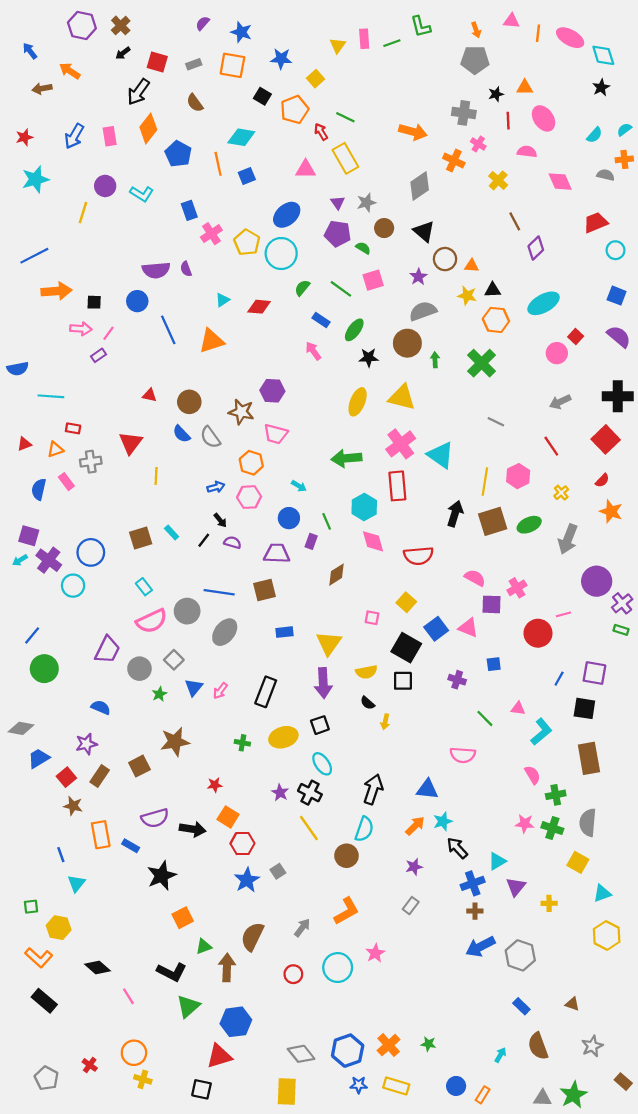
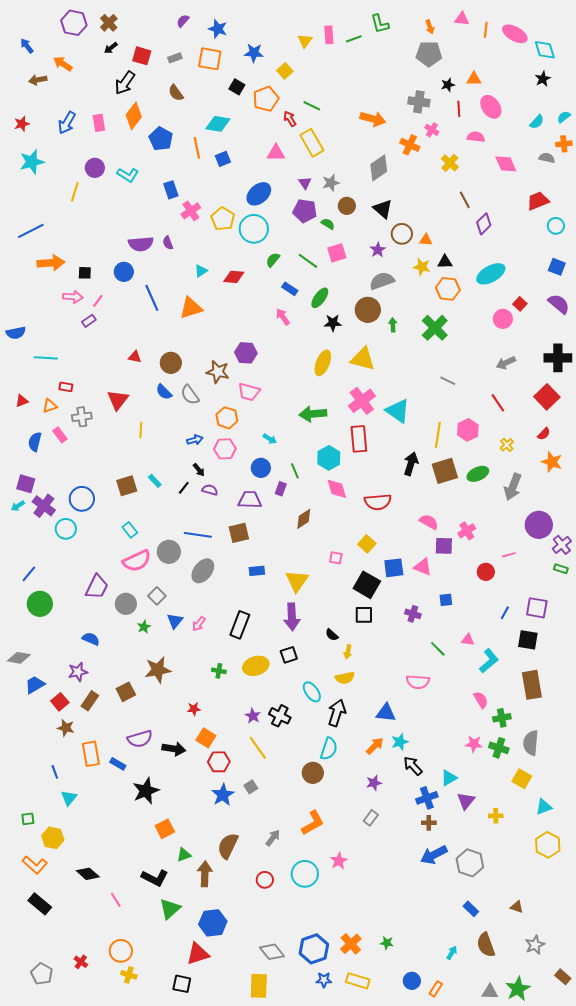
blue square: (436, 629) -> (394, 568), turned 30
red circle: (538, 633) -> (486, 572), size x0.7
yellow semicircle: (366, 672) -> (345, 678), moved
cyan ellipse: (322, 764) -> (312, 692), moved
yellow line: (309, 828) -> (258, 748), moved

